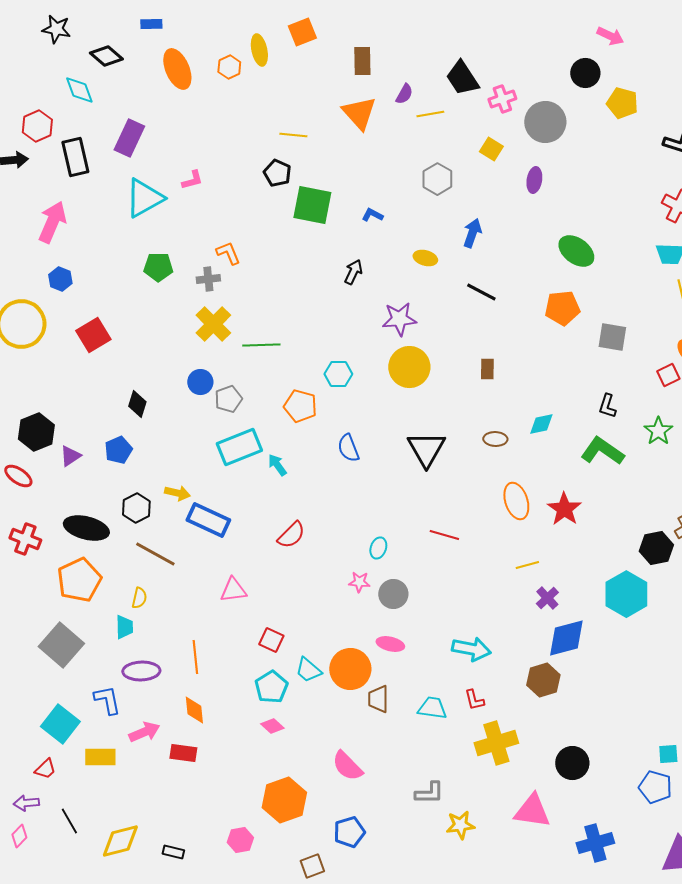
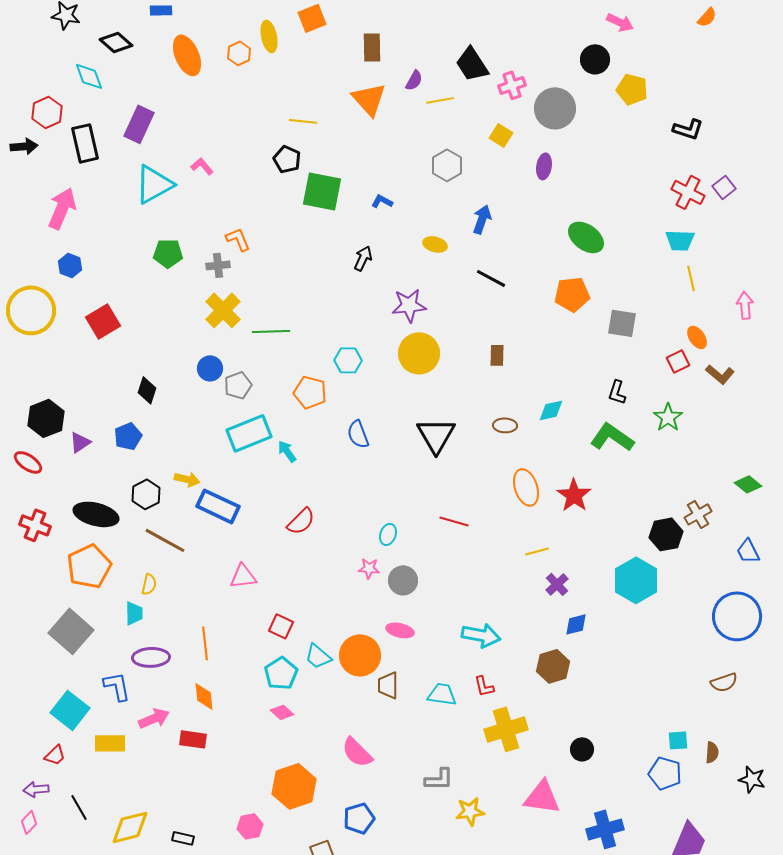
pink L-shape: (192, 180) -> (202, 166), turned -115
blue diamond: (566, 638) -> (576, 624), size x0.6
black circle: (572, 763) -> (582, 749), size x0.7

